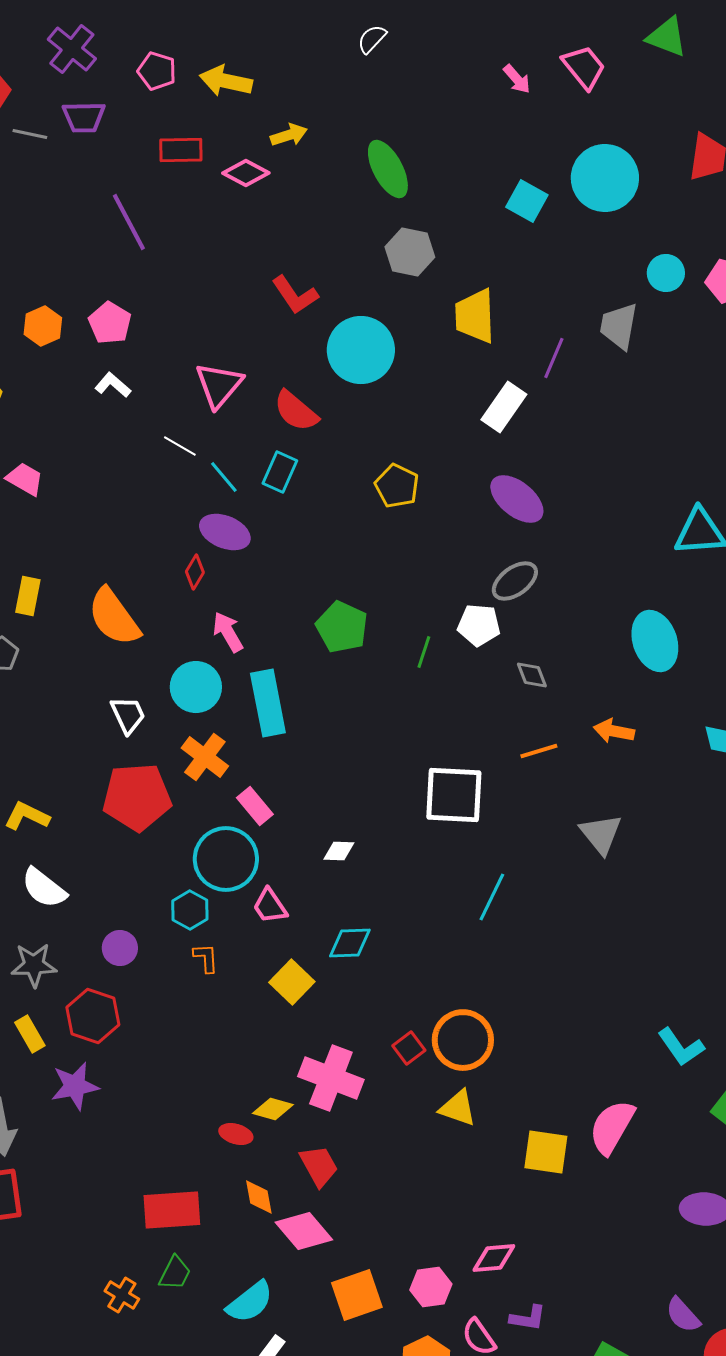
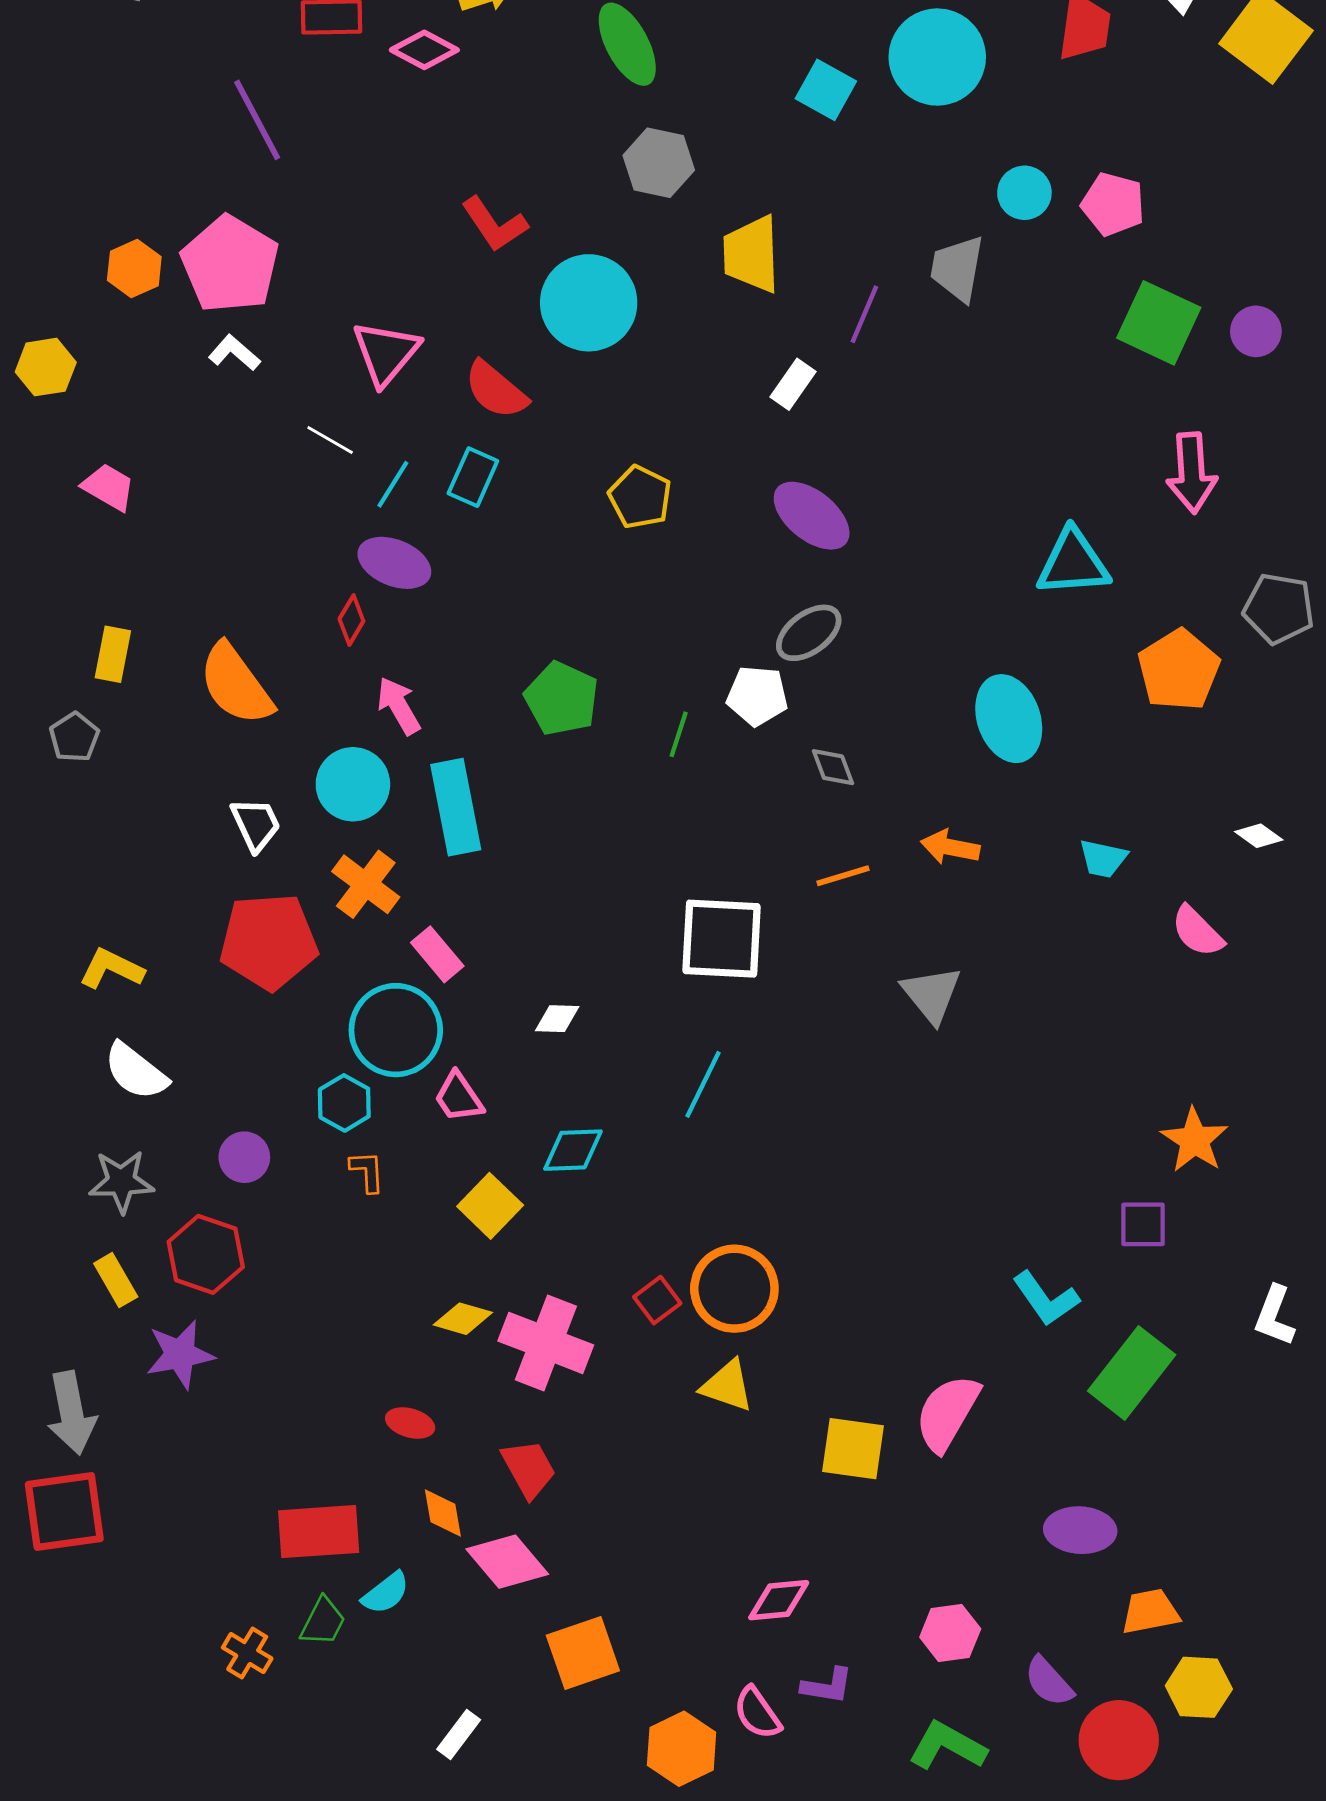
pink pentagon: (110, 323) -> (230, 264), size x1.6
white rectangle: (504, 407) -> (793, 384), size x0.7
cyan line: (224, 477) -> (393, 484), turned 72
cyan line: (492, 897) -> (703, 1084), moved
yellow diamond: (273, 1109) -> (463, 1319), moved
pink hexagon: (431, 1287) -> (950, 1633), moved
cyan semicircle: (250, 1302) -> (386, 1593), moved, size x0.7

